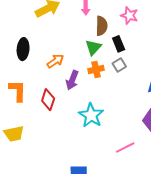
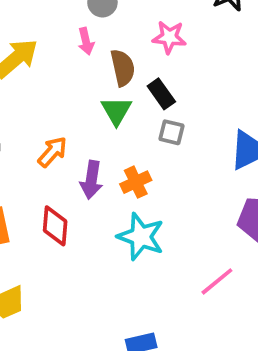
gray square: (119, 65) -> (171, 132), turned -32
orange cross: (96, 70) -> (136, 182), moved

